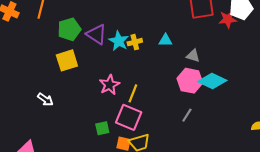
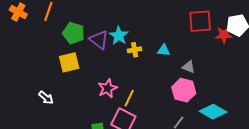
green pentagon: (69, 29) -> (74, 33), turned 30
cyan star: (119, 41) -> (119, 36), moved
cyan diamond: (212, 81) -> (213, 112), moved

